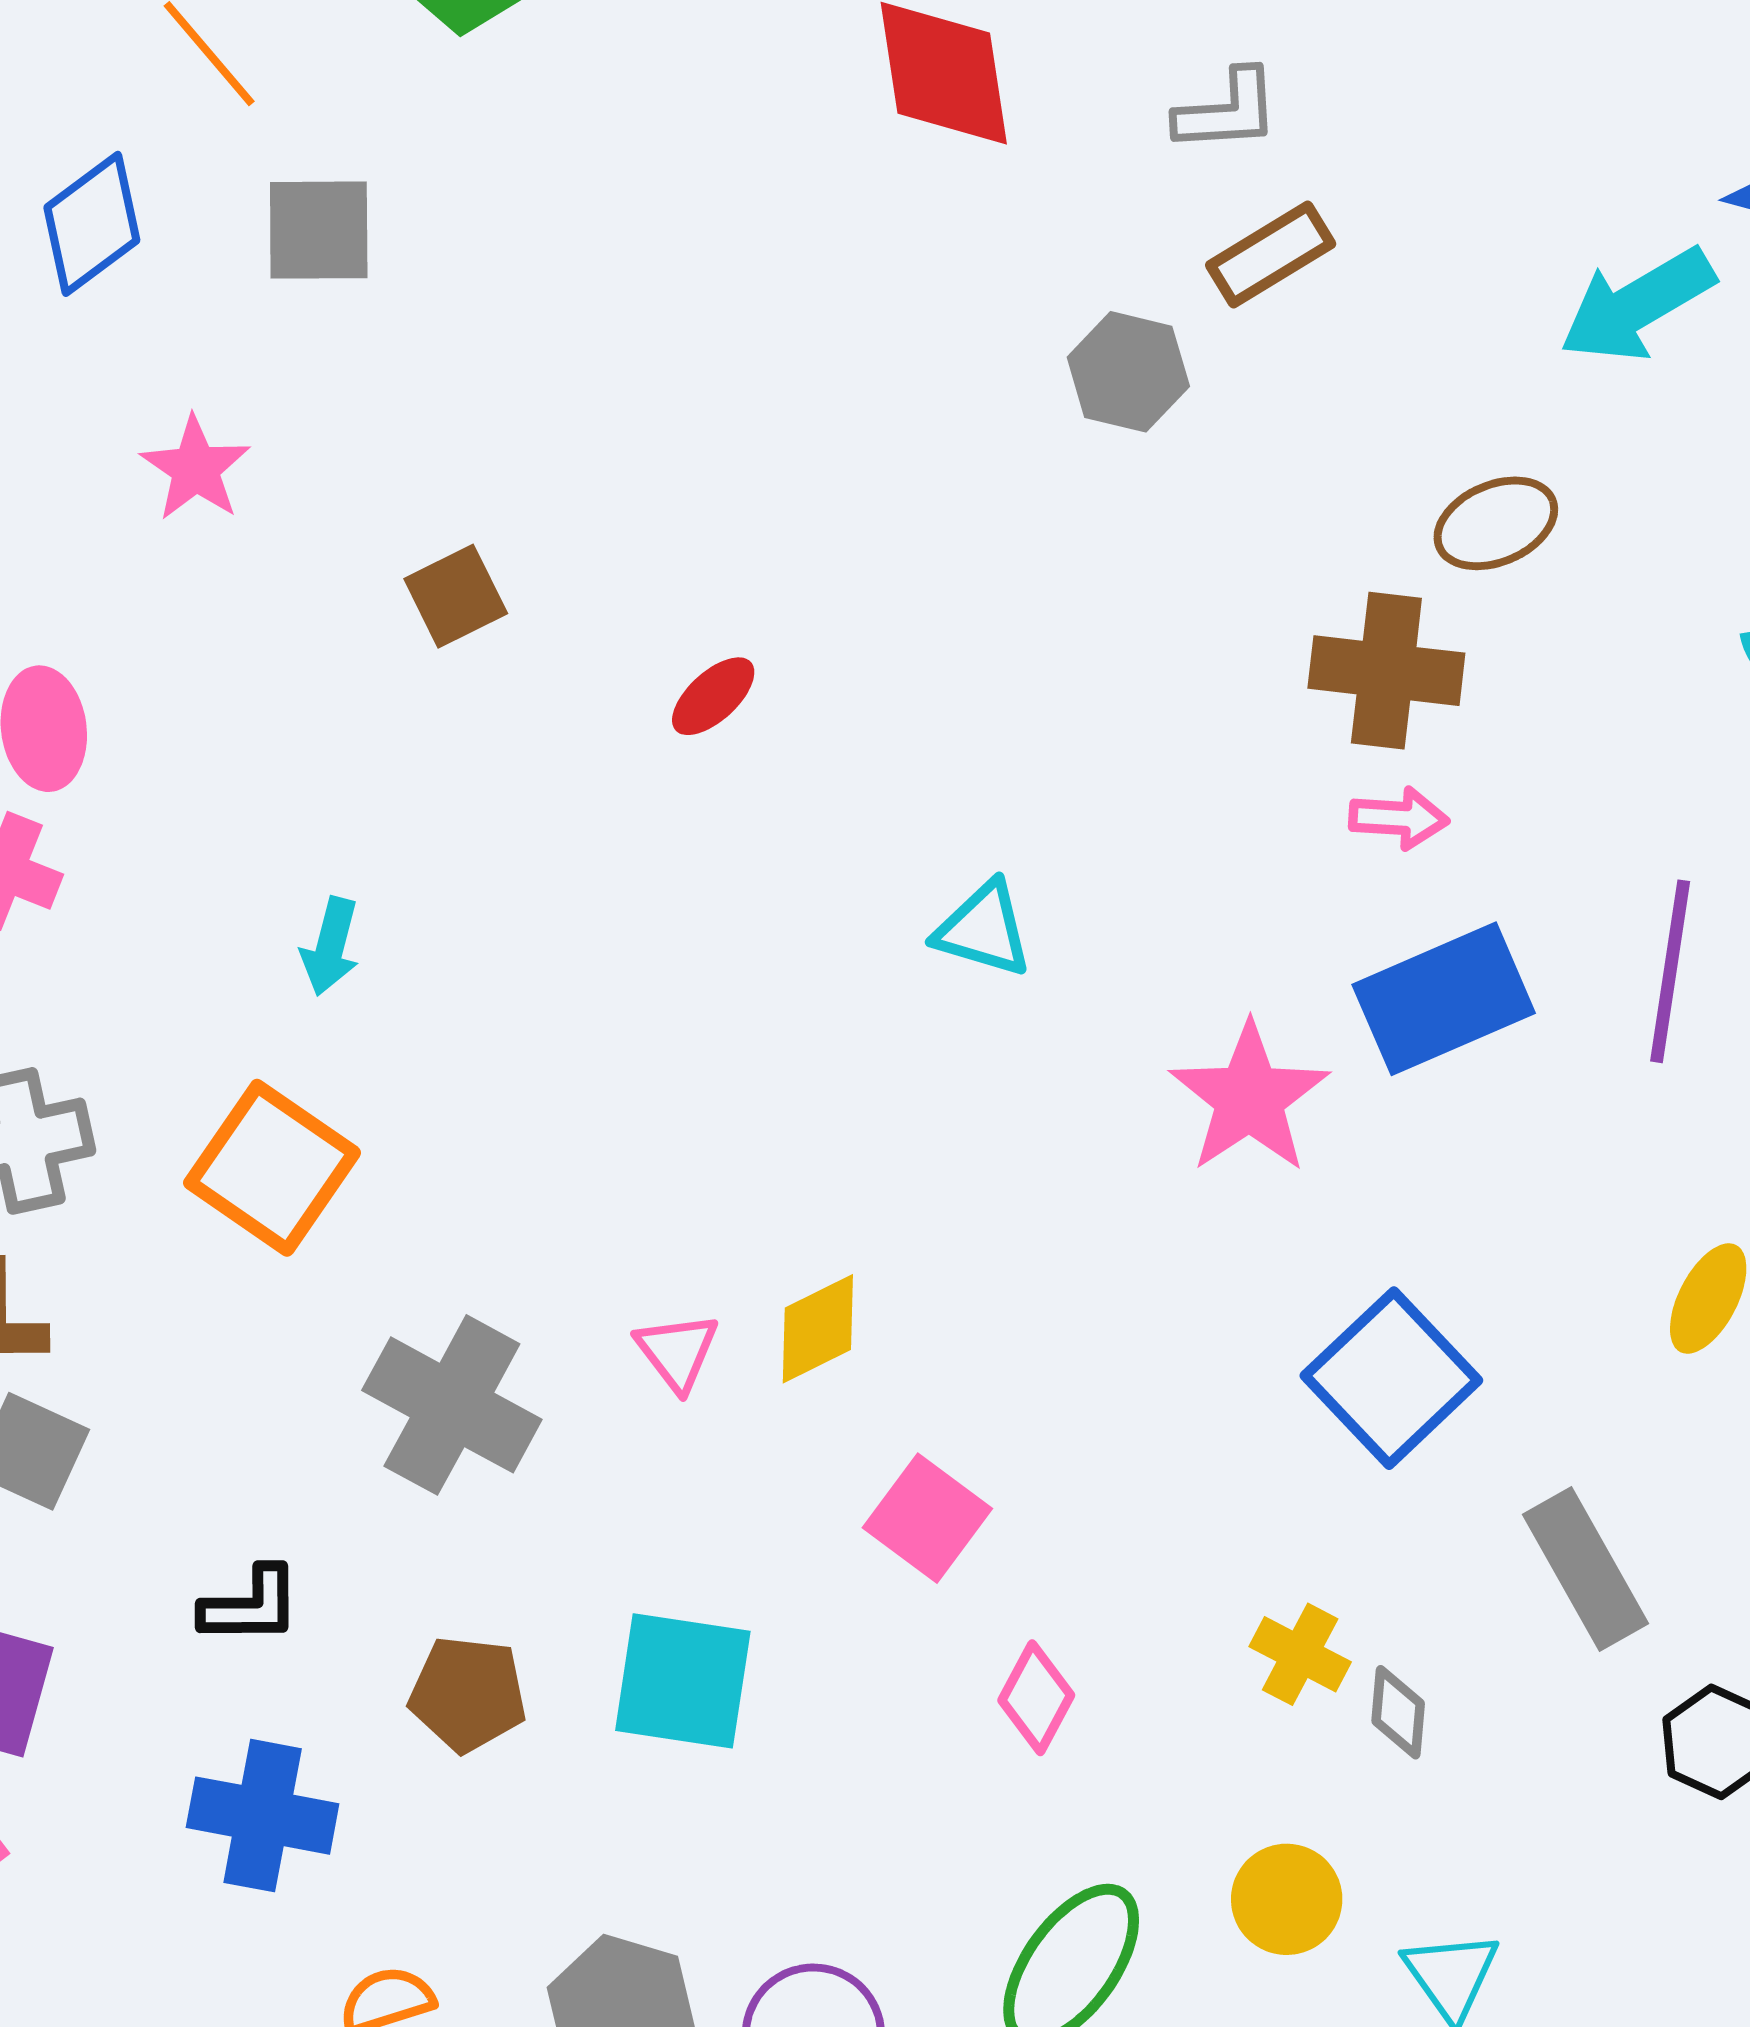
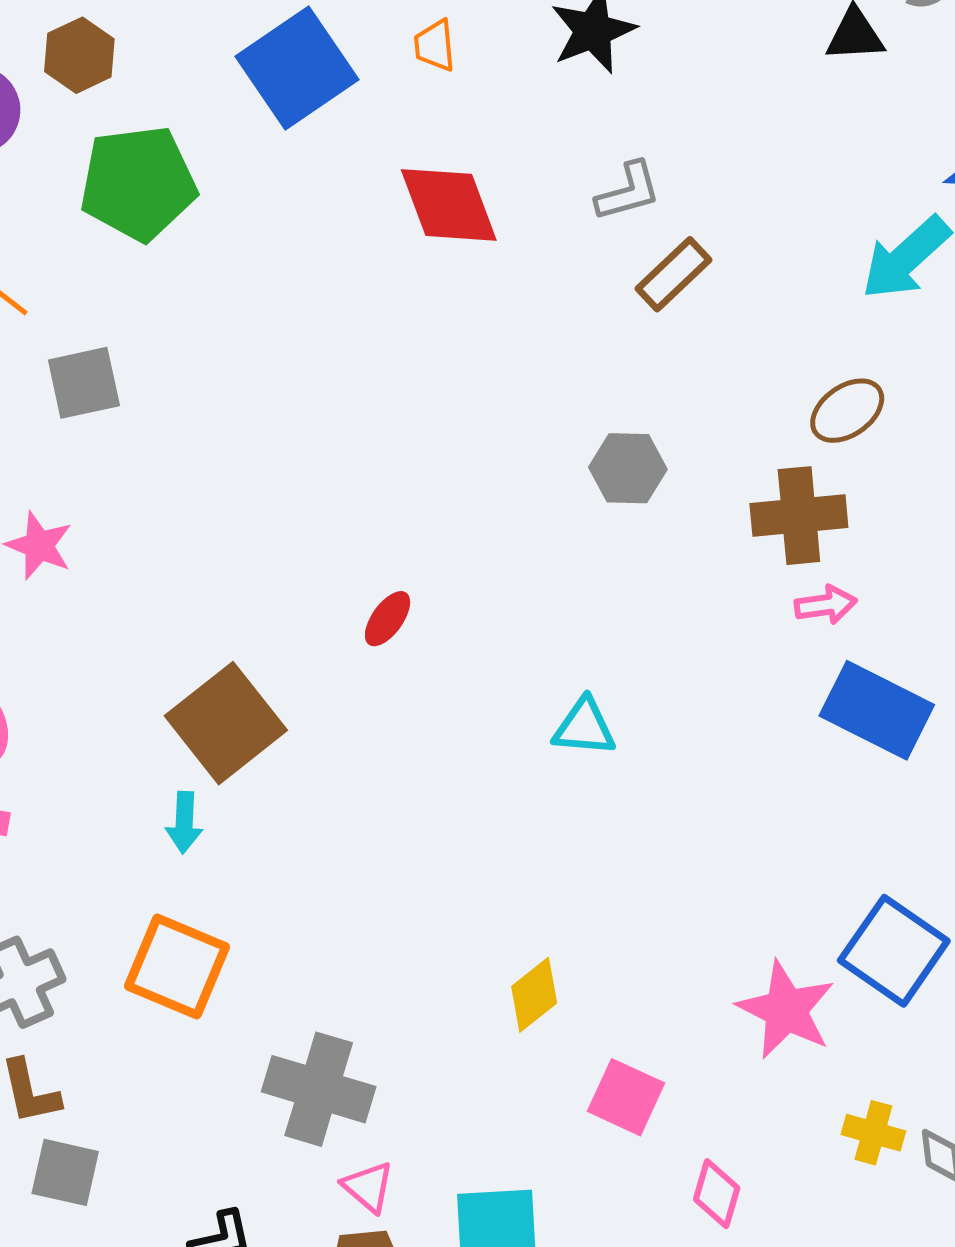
gray hexagon: (1128, 372) -> (628, 468), moved
brown square: (456, 596) -> (226, 723), moved, size x1.8
blue rectangle: (1444, 999) -> (877, 710), turned 62
pink star: (1249, 1098) -> (786, 1010), moved
pink triangle: (677, 1352) -> (368, 1187), moved

